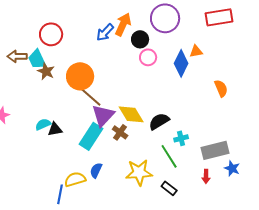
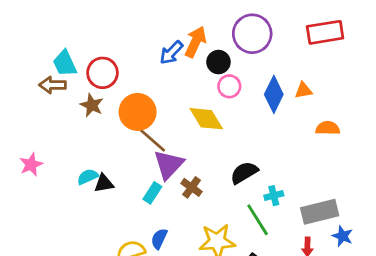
red circle: (51, 34) -> (102, 73), moved
orange triangle: (196, 51) -> (303, 90), moved
cyan trapezoid: (37, 59) -> (65, 63), moved
orange semicircle: (221, 88) -> (328, 128), turned -66
yellow diamond: (131, 114) -> (206, 119), moved
cyan rectangle: (91, 136) -> (152, 193), size x0.6

